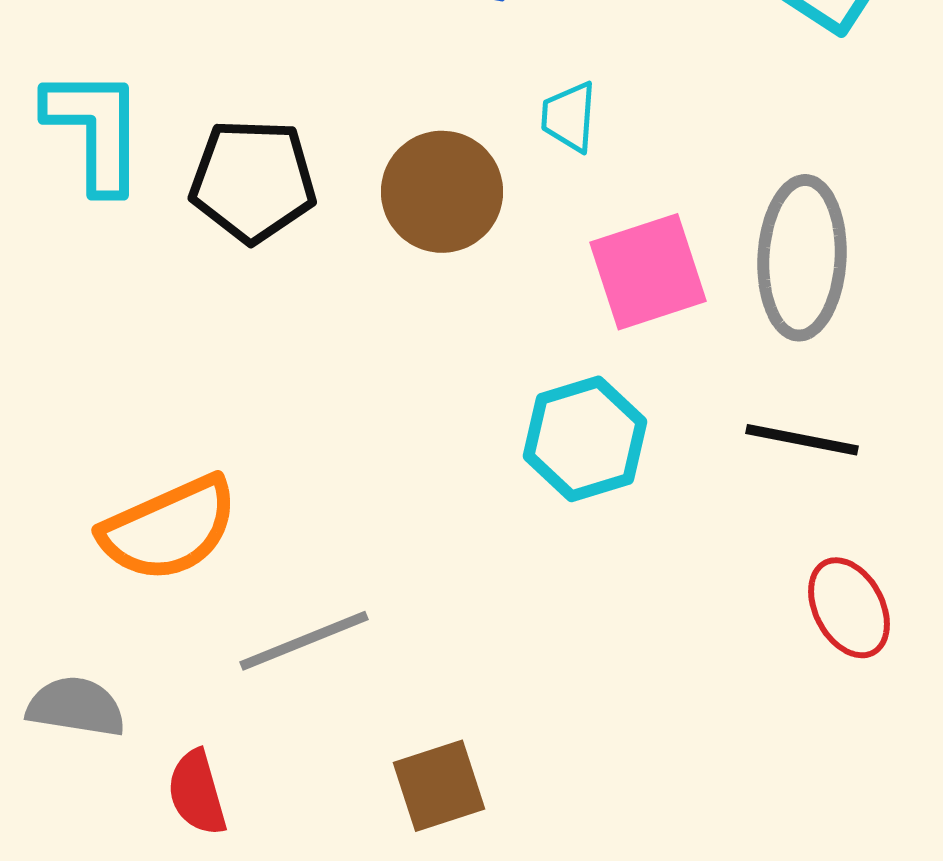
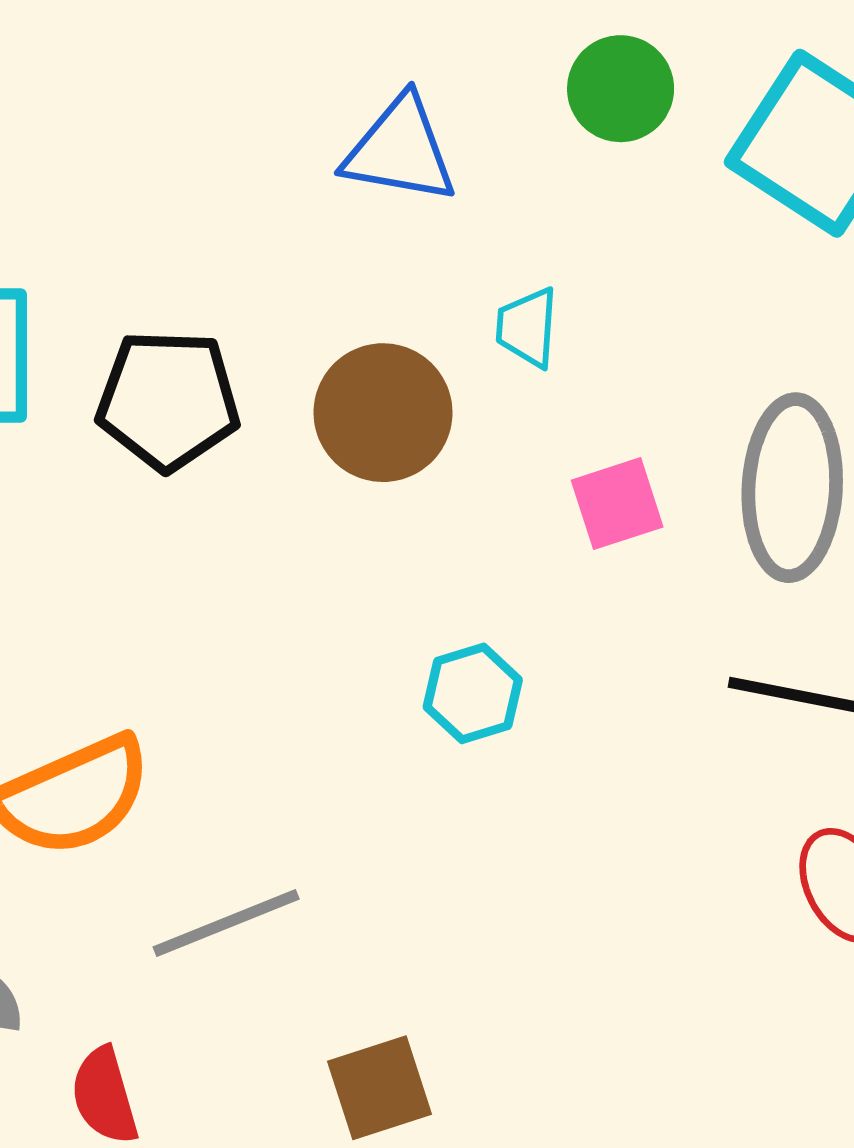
pink square: (648, 272) -> (617, 504), size x0.7
cyan hexagon: (585, 439) -> (473, 693), moved, size x0.7

